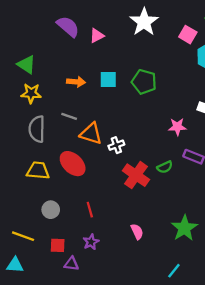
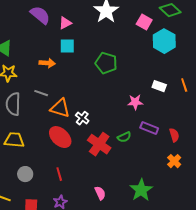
cyan square: (108, 79) -> (67, 46), moved
white cross: (116, 145) -> (82, 118), turned -32
red ellipse: (73, 164) -> (60, 137), moved

